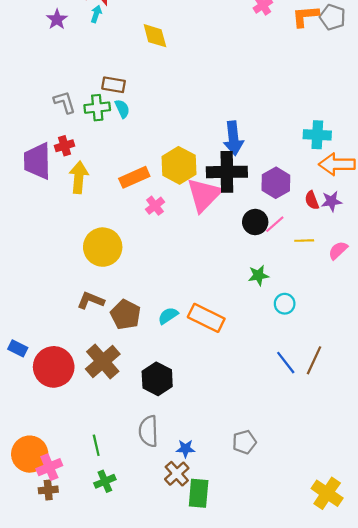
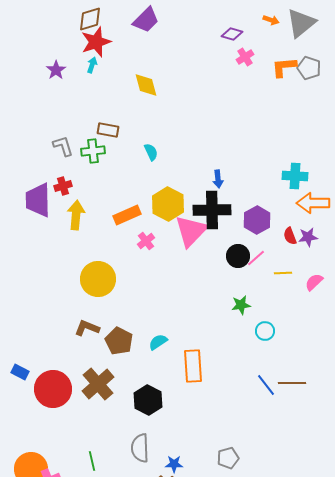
cyan semicircle: (122, 109) -> (151, 152), moved
blue arrow: (233, 138) -> (218, 179), size x0.6
orange rectangle: (206, 318) -> (193, 366), moved, turned 60
brown line: (314, 360) -> (292, 383), turned 64

